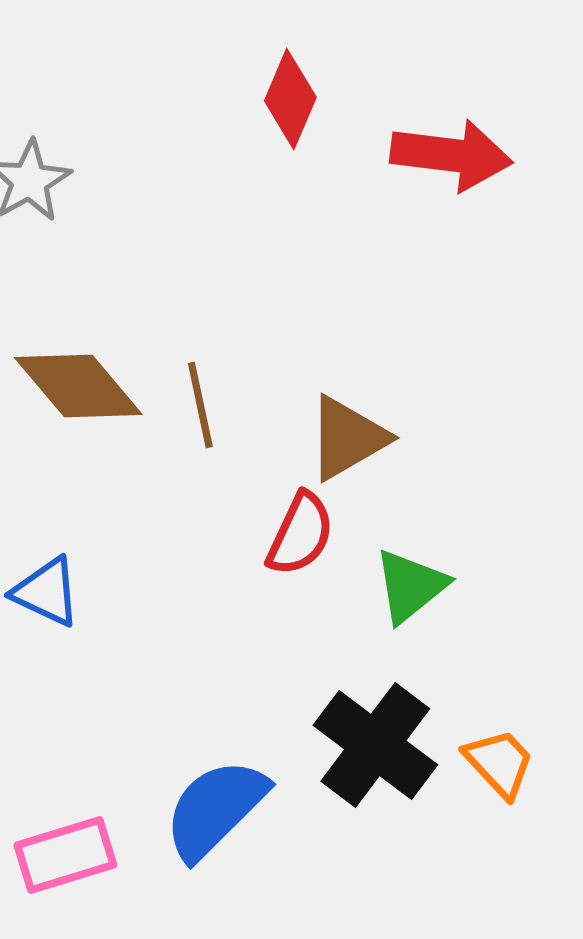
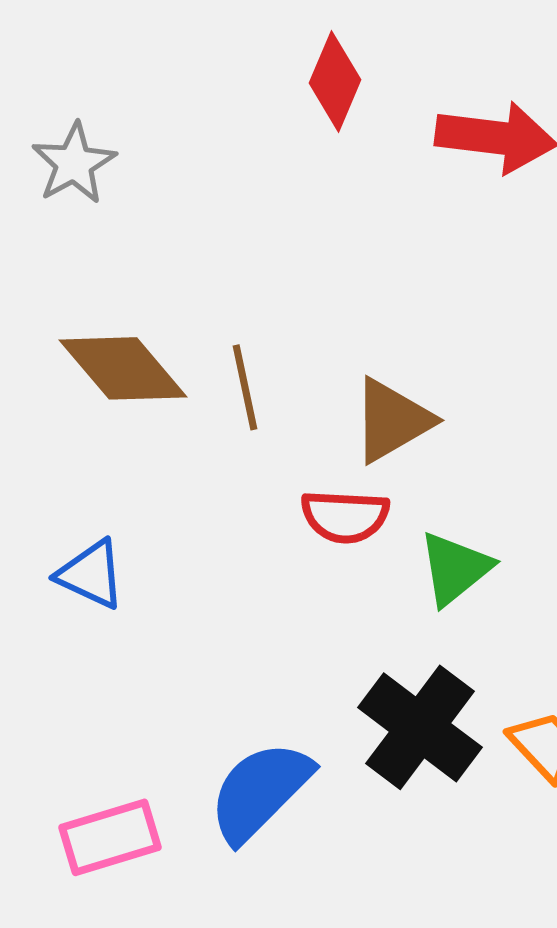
red semicircle: (300, 534) -> (345, 516), turned 68

